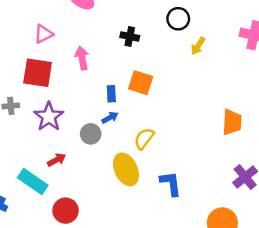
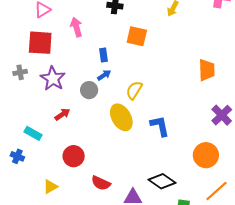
orange square: (141, 83) -> (137, 36), moved
cyan rectangle: (33, 181) -> (33, 133), moved, size x0.7

